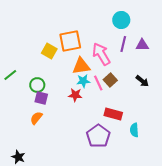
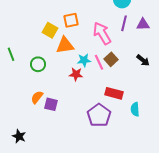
orange square: (70, 41) -> (71, 20), size x0.7
orange triangle: (81, 66) -> (65, 45), moved
green line: (10, 75) -> (11, 54), turned -72
purple square: (41, 98) -> (51, 104), moved

